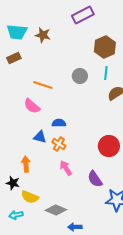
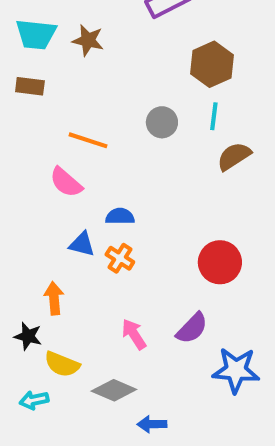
brown rectangle: (14, 58) -> (30, 86), turned 32
pink arrow: (66, 168) -> (134, 334), moved
purple semicircle: (95, 179) -> (192, 328), turned -102

